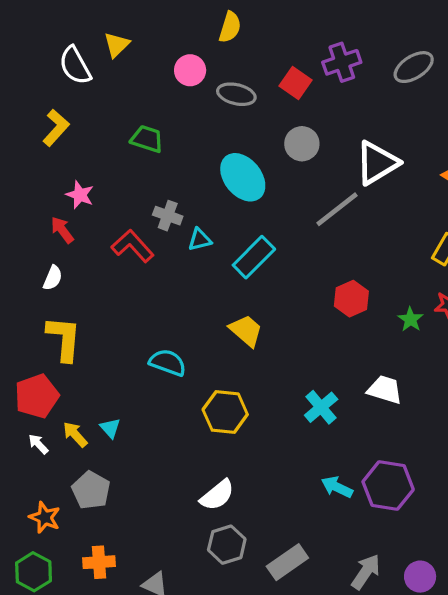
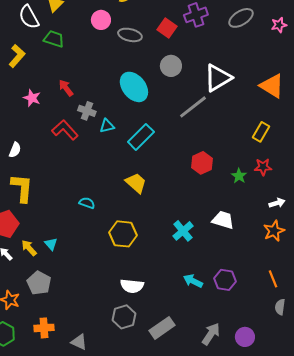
green trapezoid: (147, 139) -> (54, 39), moved
red arrow: (62, 230) -> (66, 88), moved
cyan semicircle: (168, 363) -> (87, 203), size x0.7
purple hexagon: (388, 486) -> (225, 280), size x0.7
white semicircle: (217, 495) -> (132, 286), moved, turned 45

